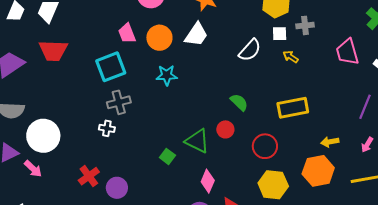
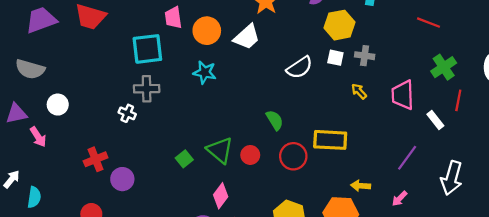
yellow arrow: (291, 57) -> (359, 91), moved
red circle: (225, 129) -> (250, 155), moved
white circle: (43, 136) -> (58, 105), size x0.6
red circle: (265, 146) -> (293, 156), moved

